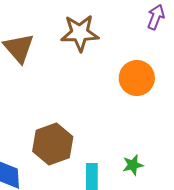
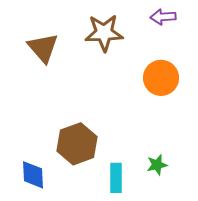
purple arrow: (156, 17) -> (163, 17), moved, turned -115

